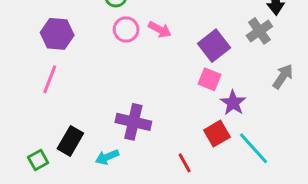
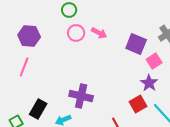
purple square: (214, 46) -> (136, 44), turned -30
pink square: (210, 79) -> (154, 61), moved, turned 35

